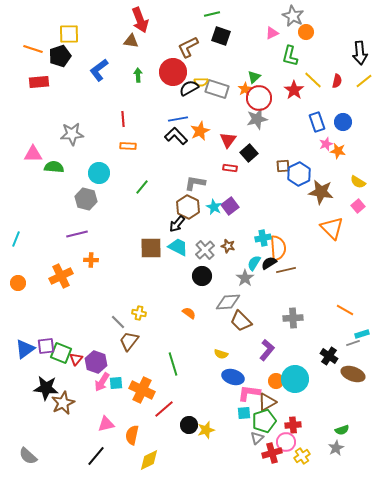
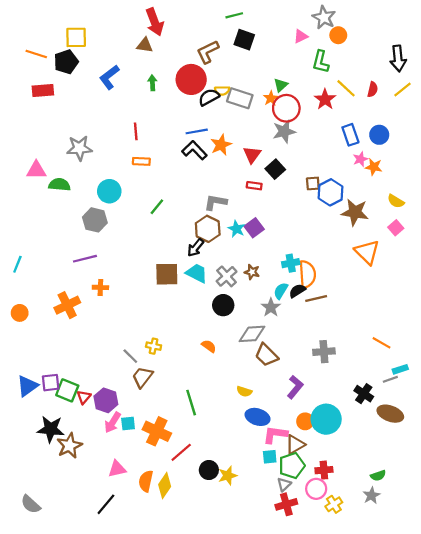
red cross: (272, 453) -> (286, 504), moved
yellow diamond: (149, 460) -> (165, 486), moved, turned -30

